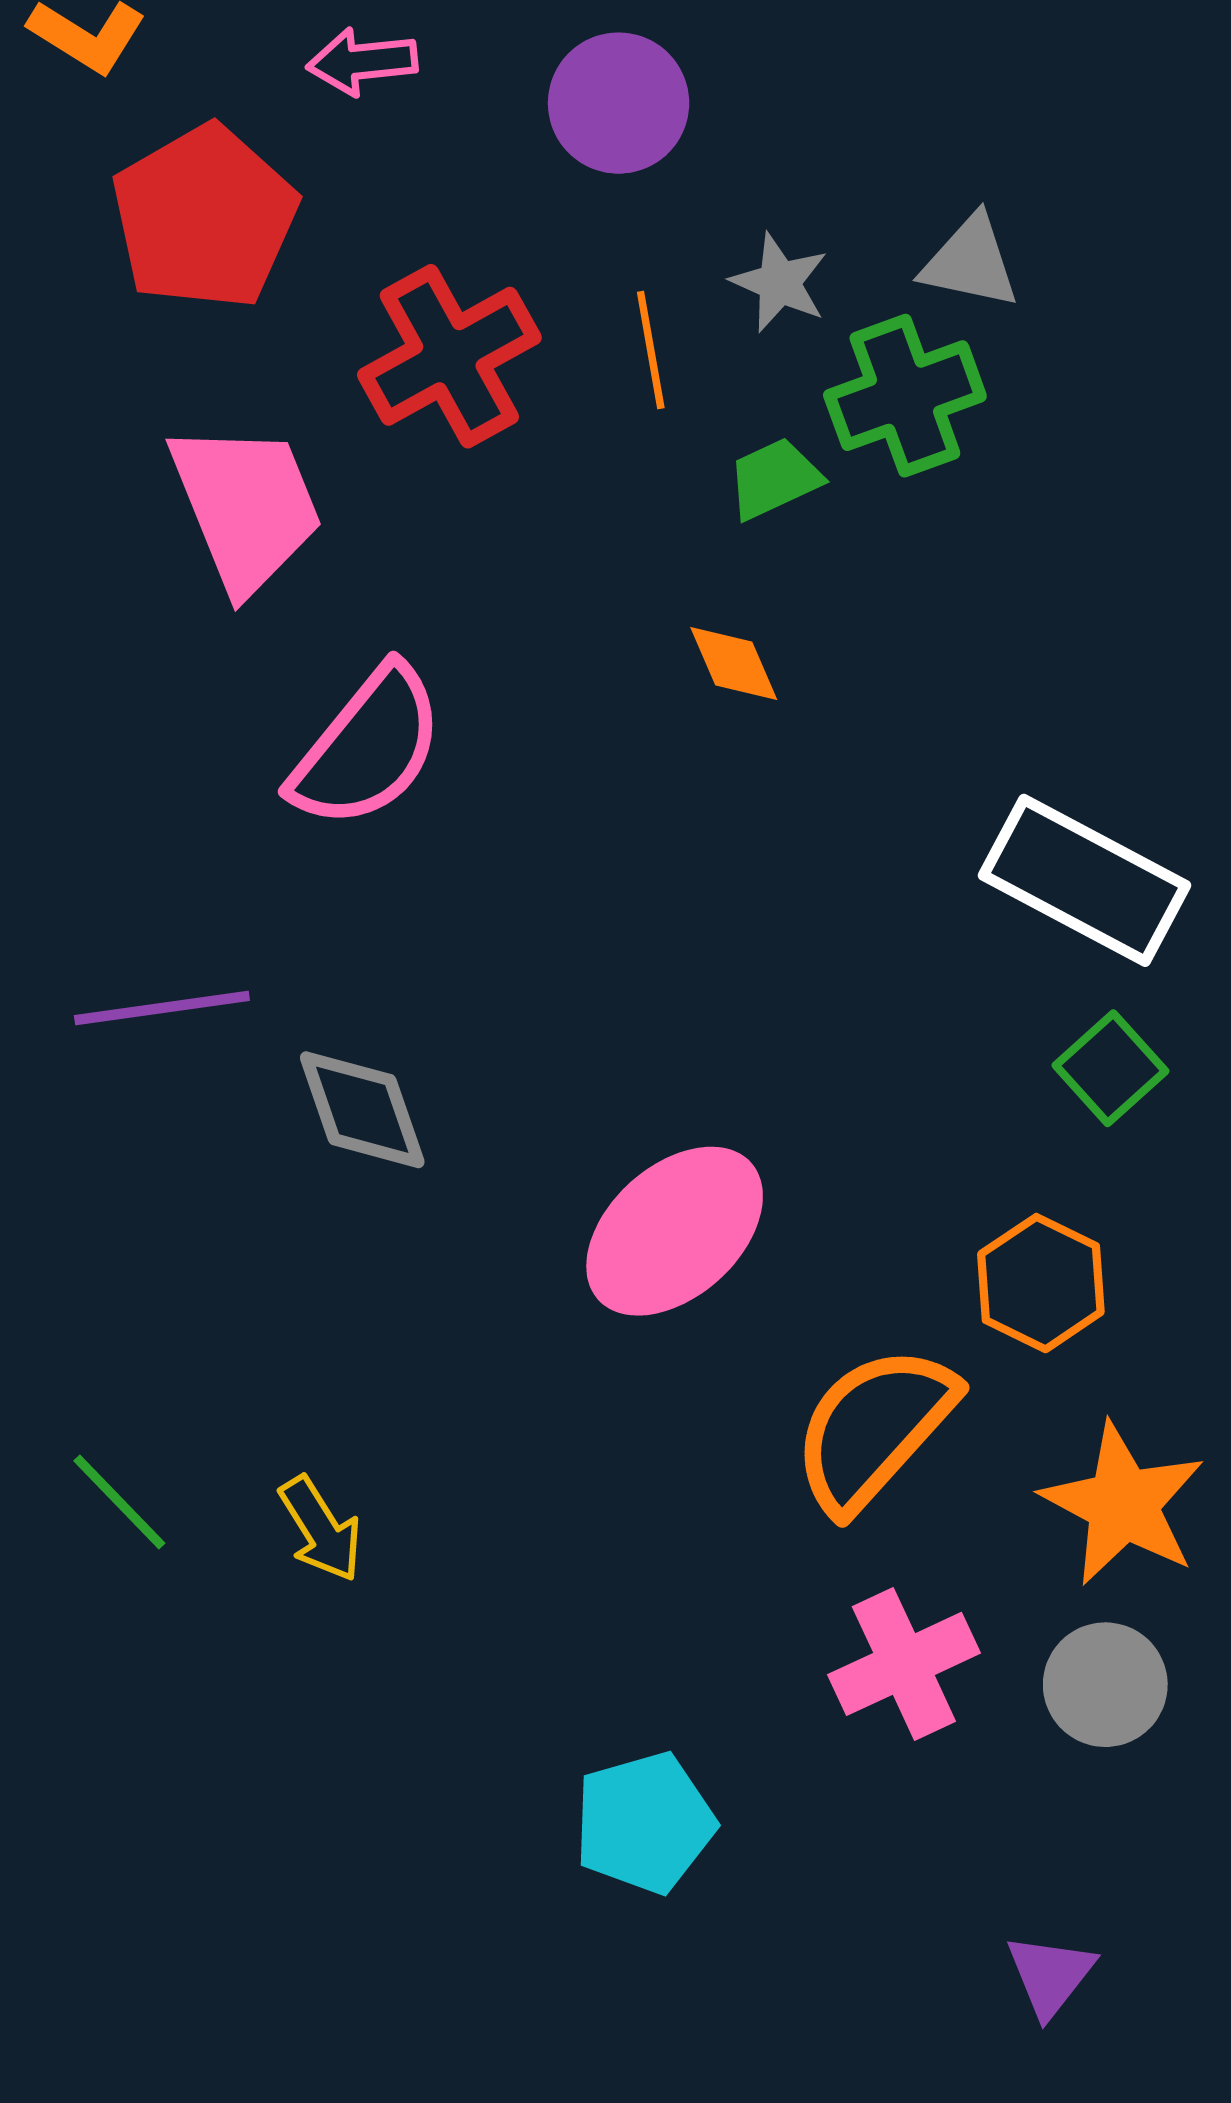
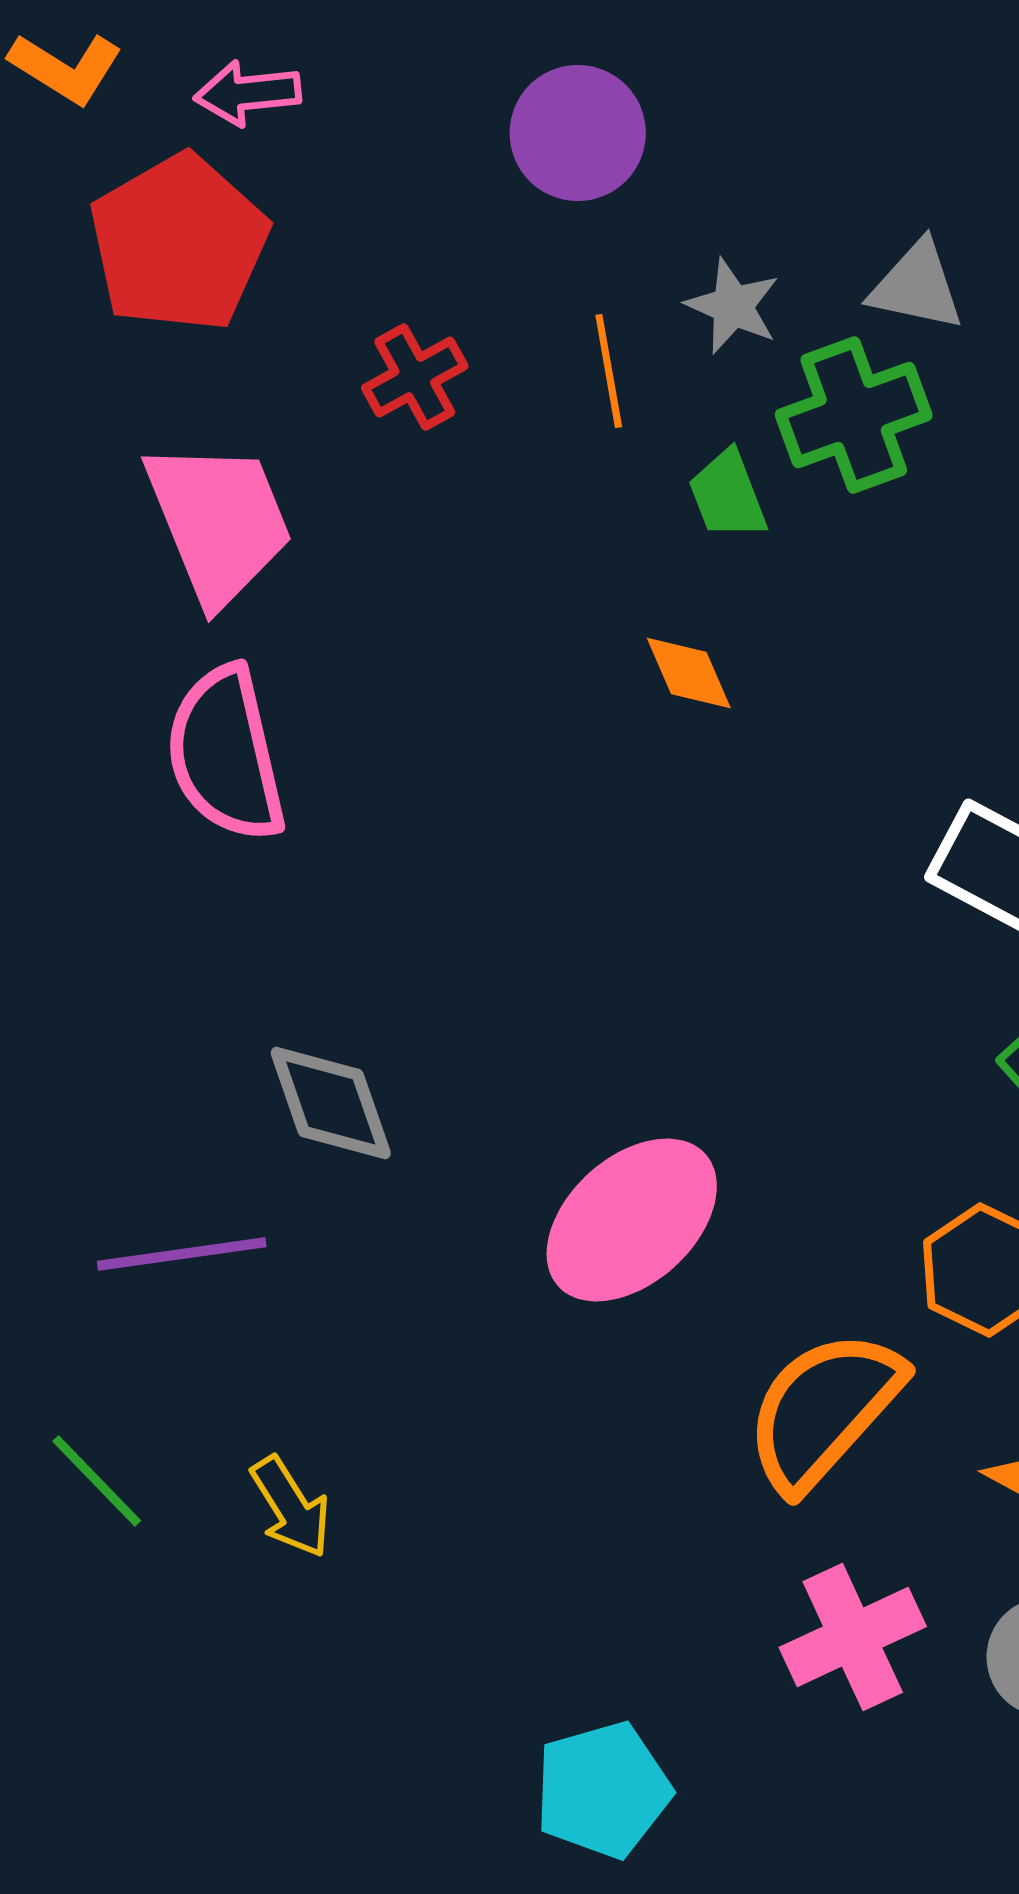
pink arrow: (362, 62) -> (248, 93), moved
red cross: (449, 356) -> (415, 377), size x0.6
green trapezoid: (774, 479) -> (728, 495), turned -86
pink semicircle: (367, 748) -> (226, 754), moved, turned 128
purple line: (162, 1008) -> (182, 1254), moved

